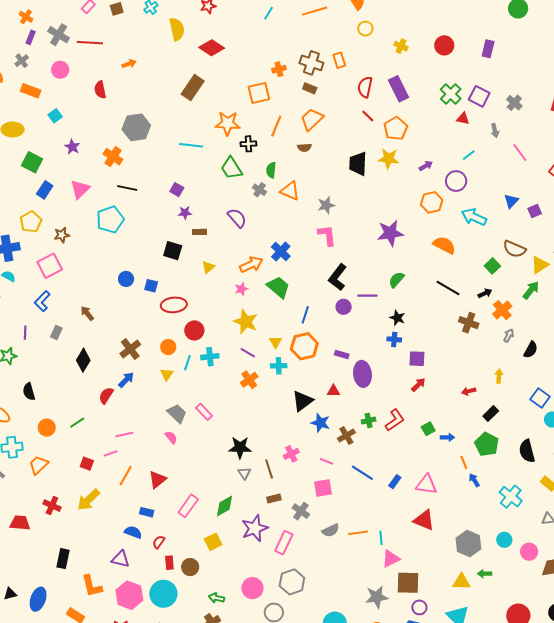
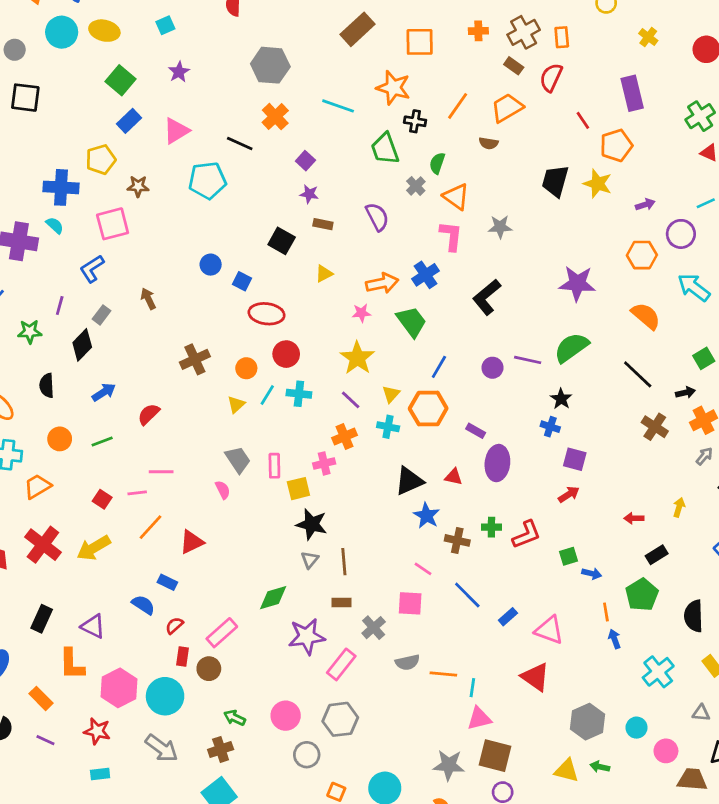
brown cross: (311, 63) -> (524, 32), turned 30
red semicircle: (365, 87) -> (551, 78), moved
orange square: (259, 93) -> (420, 42), moved
orange cross: (113, 157) -> (275, 117), moved
pink L-shape: (327, 235) -> (451, 236), moved
black L-shape: (338, 277) -> (487, 297), moved
green semicircle: (396, 280) -> (571, 348), size x1.5
black diamond: (83, 360) -> (82, 345), moved
blue arrow: (126, 380) -> (104, 392), moved
pink rectangle: (204, 412) -> (274, 466), turned 30
brown cross: (346, 436) -> (457, 540), turned 30
pink cross: (291, 454) -> (324, 463), moved
red cross: (52, 506) -> (43, 545), size x1.5
pink rectangle: (188, 506) -> (222, 633), moved
yellow square: (213, 542) -> (298, 489), moved
purple triangle: (121, 559) -> (93, 626), moved

